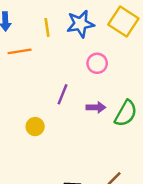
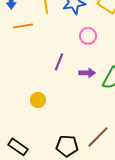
yellow circle: (35, 127) -> (38, 100), moved

